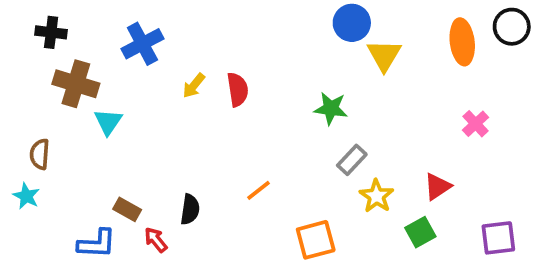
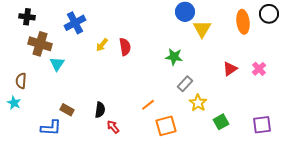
pink cross: (476, 124) -> (259, 69), moved
red triangle: (437, 187) -> (230, 69), moved
orange line: (259, 190) -> (148, 105), moved
red arrow: (156, 240) -> (113, 127), moved

